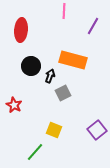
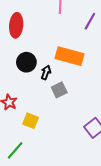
yellow square: (54, 130) -> (31, 121), moved
green line: (35, 152) -> (15, 150), moved

